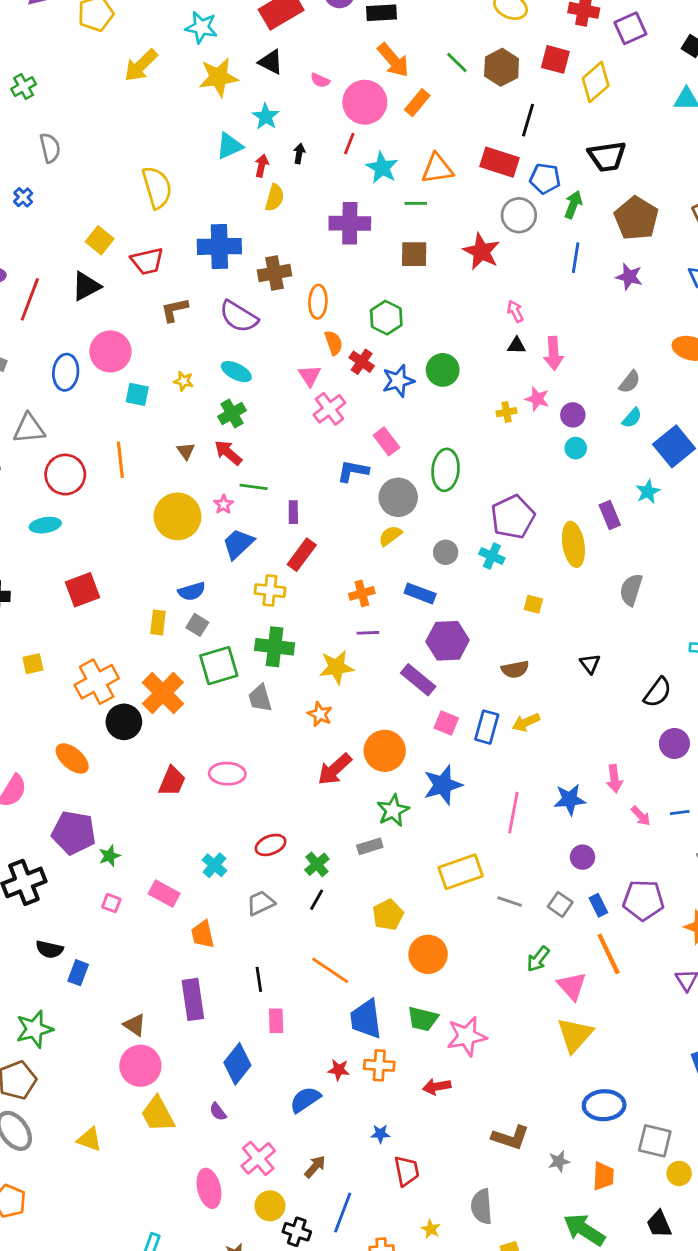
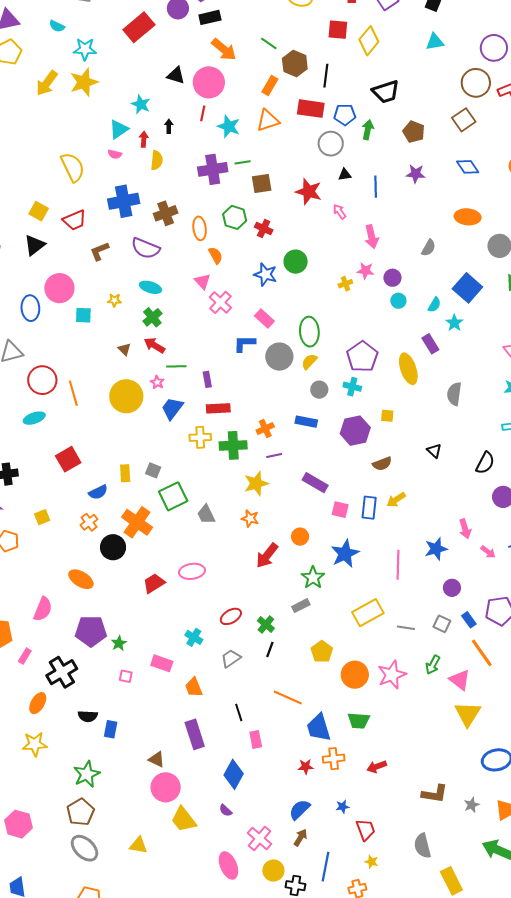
black triangle: (271, 62) -> (176, 75), moved
brown hexagon: (502, 67) -> (295, 64), moved
yellow star: (218, 77) -> (84, 82), moved
pink semicircle: (320, 80) -> (115, 154), moved
orange rectangle: (417, 103) -> (270, 86), moved
green line: (416, 203) -> (243, 162), moved
brown pentagon: (636, 218) -> (414, 132), size x0.7
red star: (481, 251) -> (309, 192), moved
blue line: (576, 258) -> (376, 187), moved
green hexagon: (386, 318) -> (235, 217), moved
black triangle: (516, 346) -> (345, 175), moved
red cross: (362, 362) -> (264, 228), moved
blue star: (398, 381) -> (265, 274), turned -30
cyan semicircle: (632, 418) -> (434, 305), moved
orange line: (120, 460) -> (73, 393), moved
yellow semicircle: (390, 536) -> (309, 362), moved
red rectangle: (302, 555) -> (218, 408), turned 60
blue semicircle: (192, 591) -> (98, 492), moved
purple hexagon: (448, 641) -> (355, 431), moved
green cross: (275, 647) -> (233, 445), moved
orange cross: (97, 682) -> (89, 522), size x0.6
orange circle: (385, 751) -> (300, 537), size x0.6
red trapezoid: (172, 781) -> (154, 583), turned -135
pink star: (467, 1036) -> (392, 675), moved
blue semicircle: (305, 1100) -> (300, 810), moved
yellow star: (431, 1229) -> (371, 862), moved

